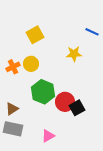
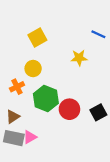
orange cross: (13, 67) -> (17, 87), moved
black square: (77, 108) -> (98, 112), moved
pink triangle: (48, 136) -> (30, 137), moved

